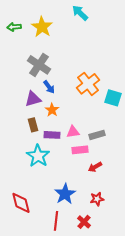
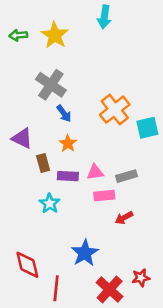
cyan arrow: (80, 13) -> (104, 17), turned -126
cyan square: (113, 98) -> (147, 128), turned -30
purple triangle: (33, 99) -> (22, 138), moved, turned 42
cyan star: (38, 156) -> (50, 203), size x0.7
red star: (97, 199) -> (141, 278), moved
red line: (56, 221) -> (56, 288), moved
red cross: (84, 222) -> (110, 289), size x1.5

